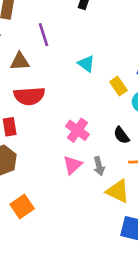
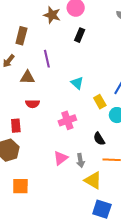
red semicircle: (29, 96) -> (32, 104), size x0.6
pink cross: (77, 130) -> (67, 120), moved, turned 30
orange square: (22, 206) -> (20, 186), turned 30

